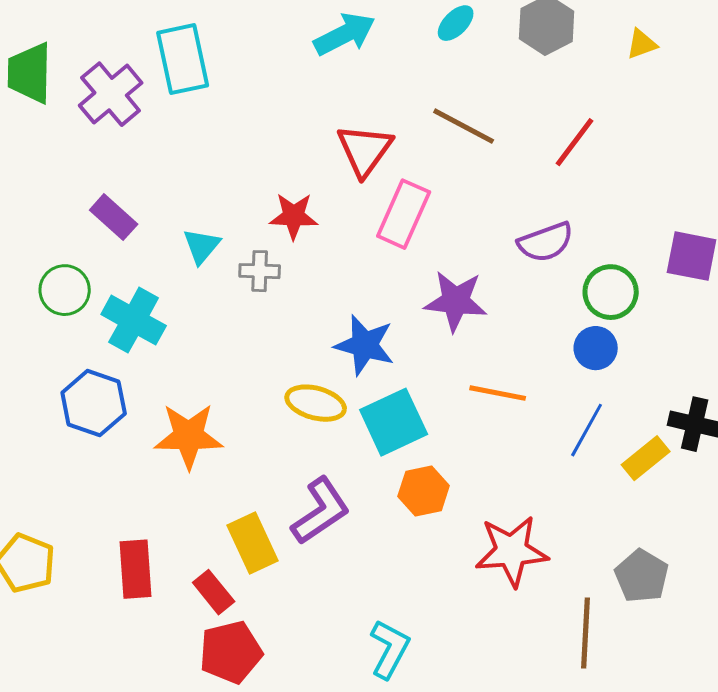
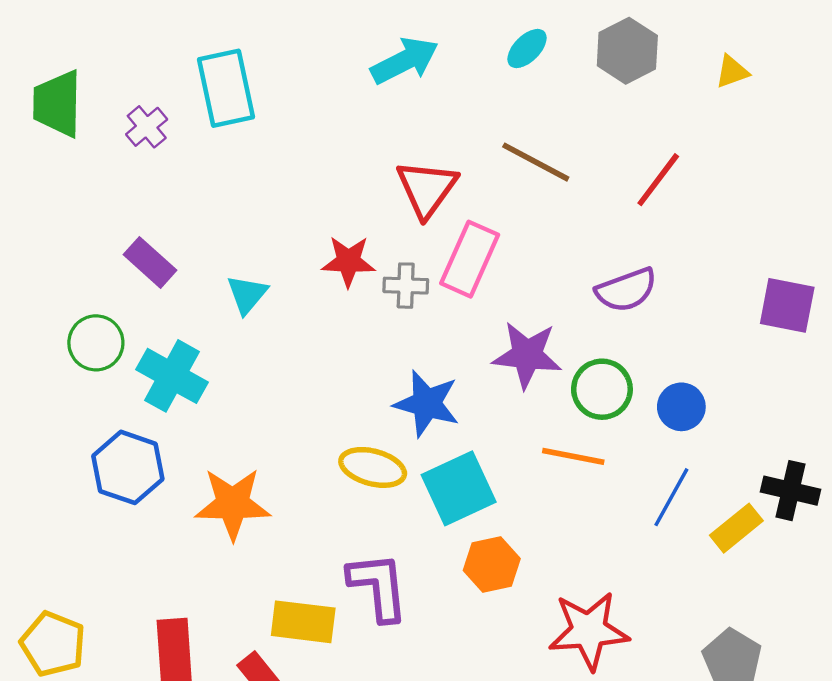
purple cross: (111, 94) -> (147, 127), size x0.6
gray cross: (260, 271) -> (406, 286), moved
green circle: (611, 292) -> (602, 389), moved
purple L-shape: (321, 511) -> (378, 587), turned -62
yellow rectangle: (253, 543) -> (303, 622), turned -58

